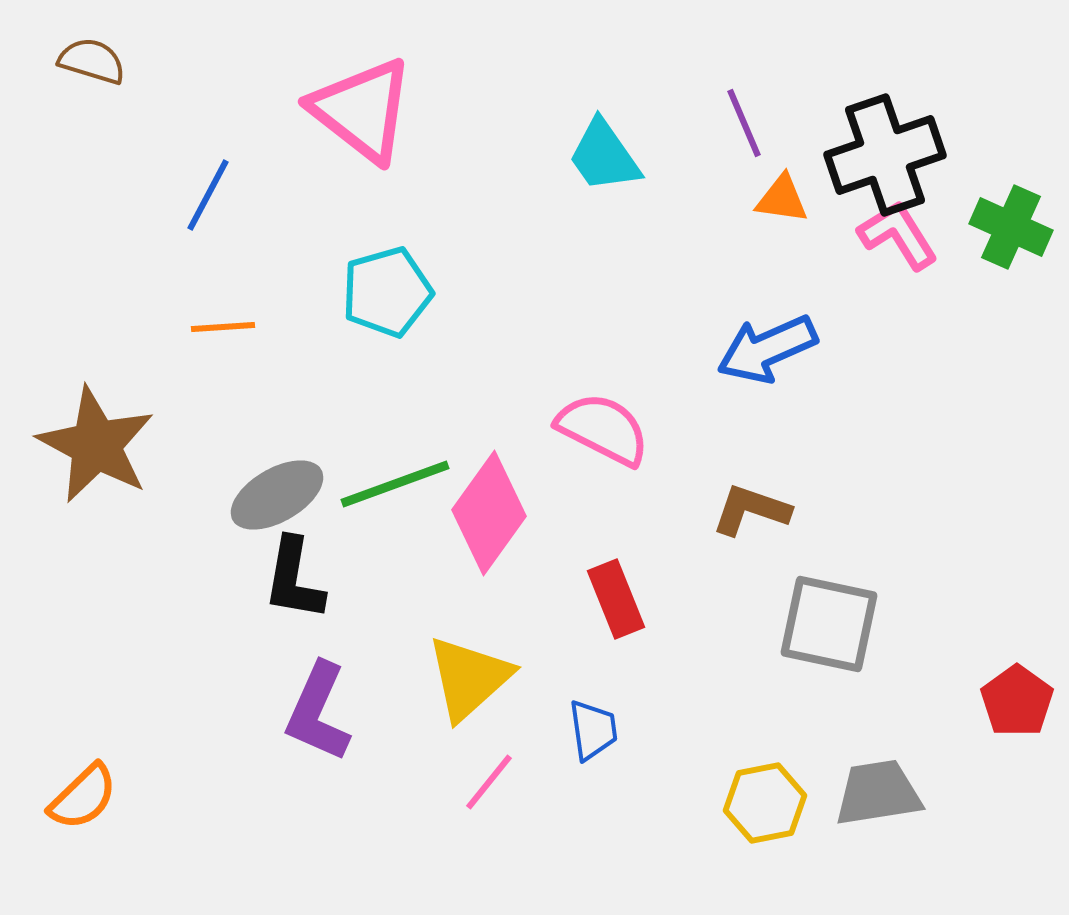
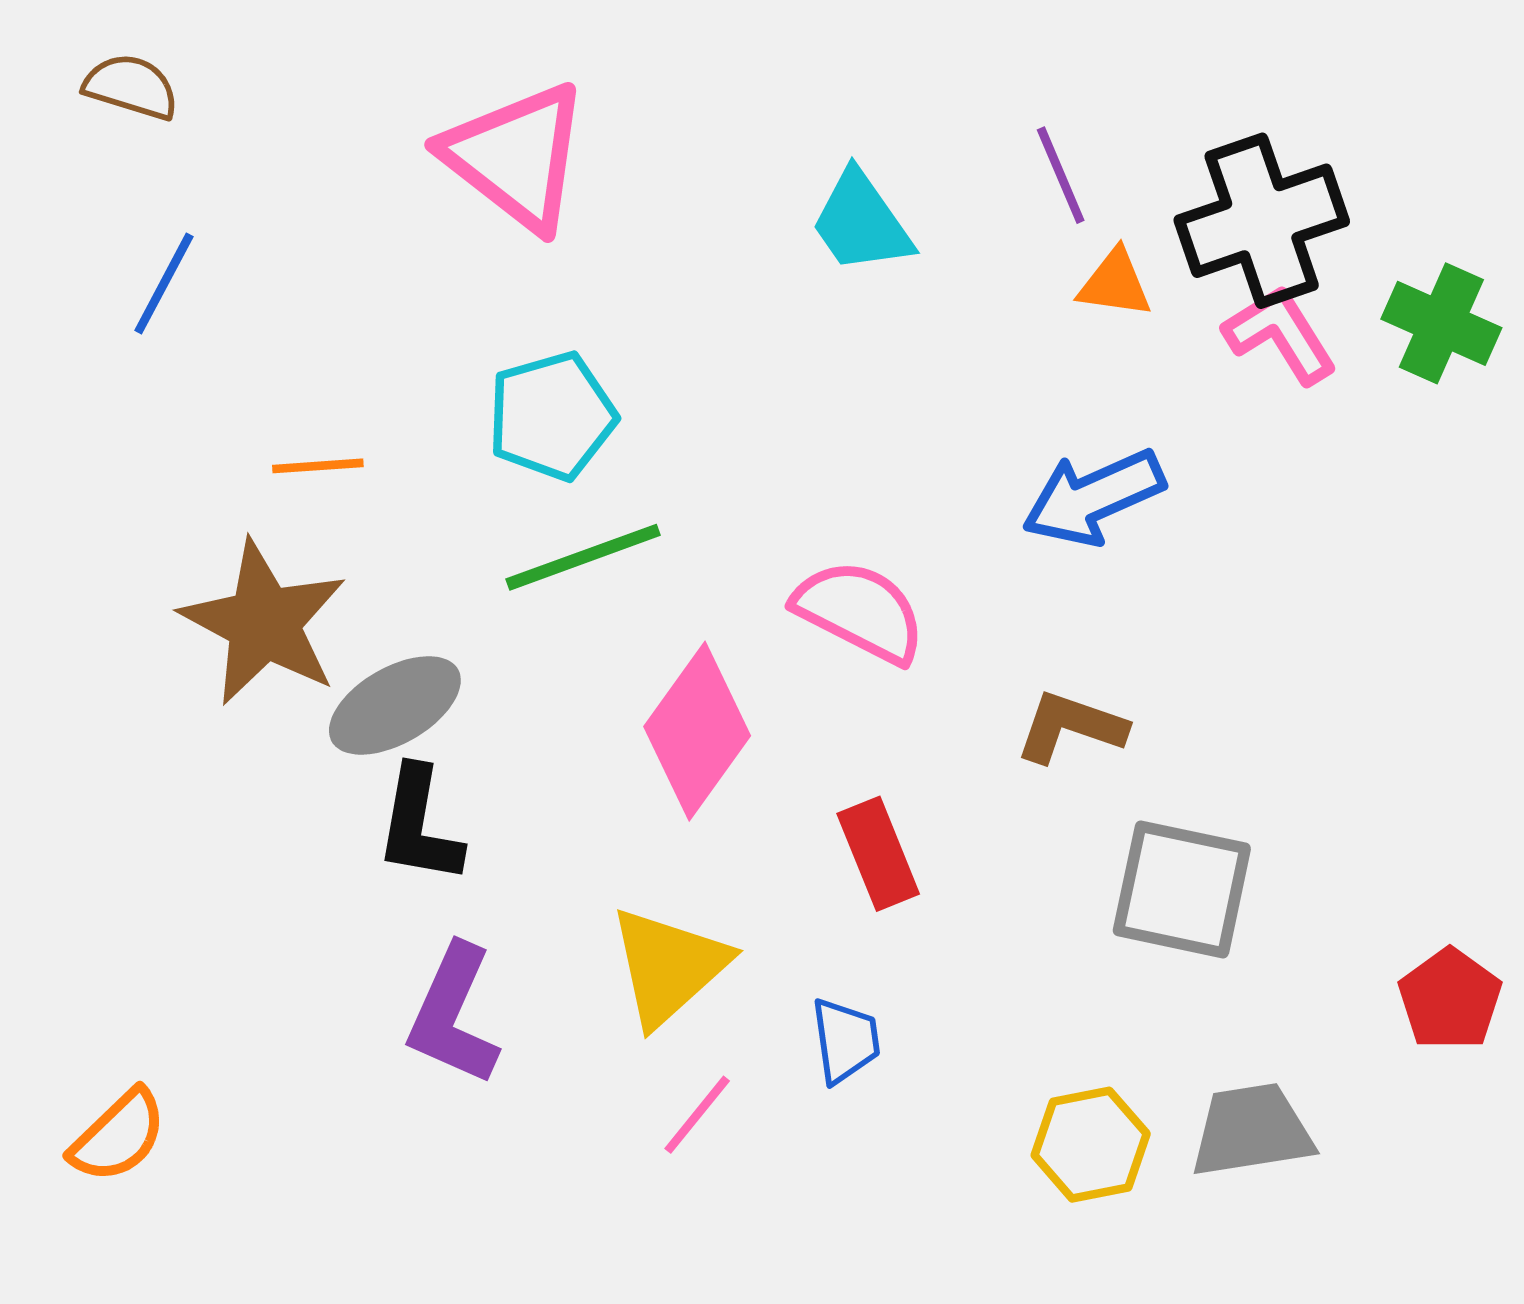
blue line: (208, 195) -> (164, 283), moved
brown star: (96, 445) -> (264, 623), moved
green line: (395, 484) -> (583, 557), moved

